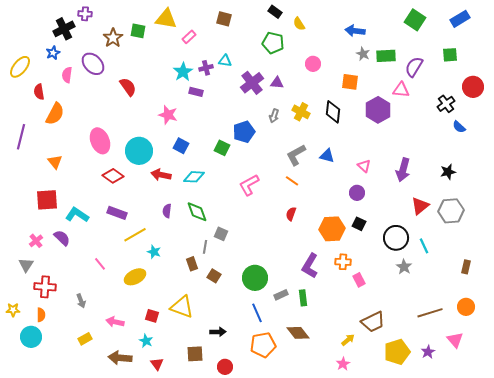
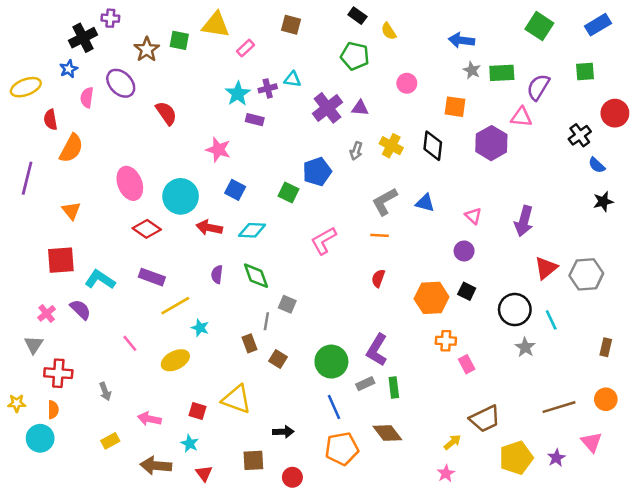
yellow ellipse: (20, 67) -> (26, 87), turned 30
black star: (448, 172) -> (603, 202), moved
orange line: (292, 181) -> (380, 235), turned -32
purple L-shape: (310, 266) -> (377, 350), moved

